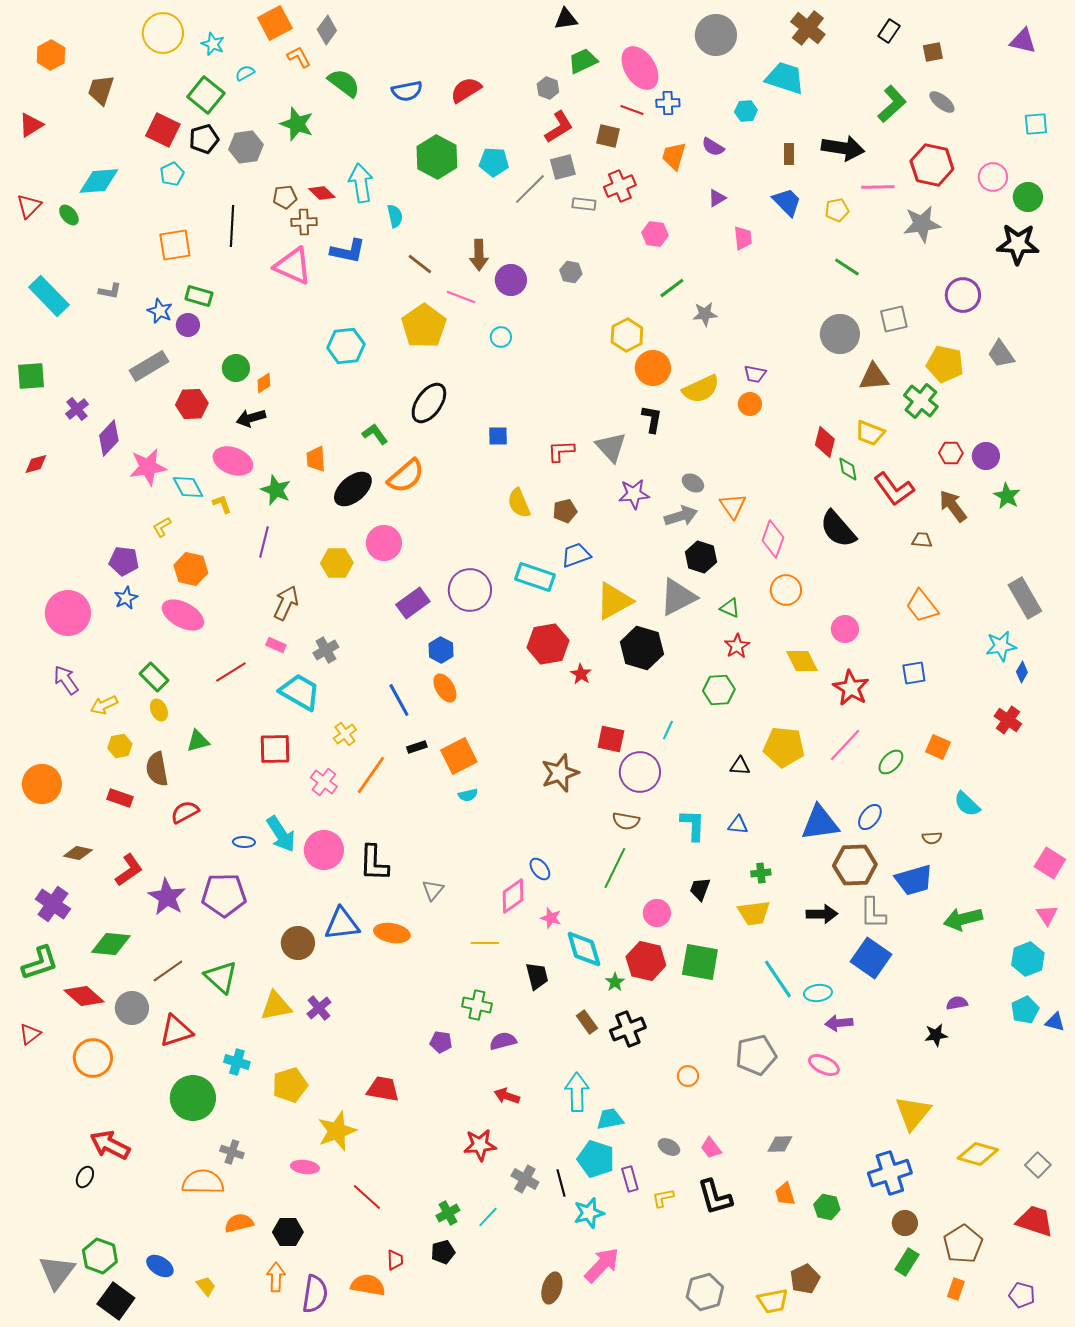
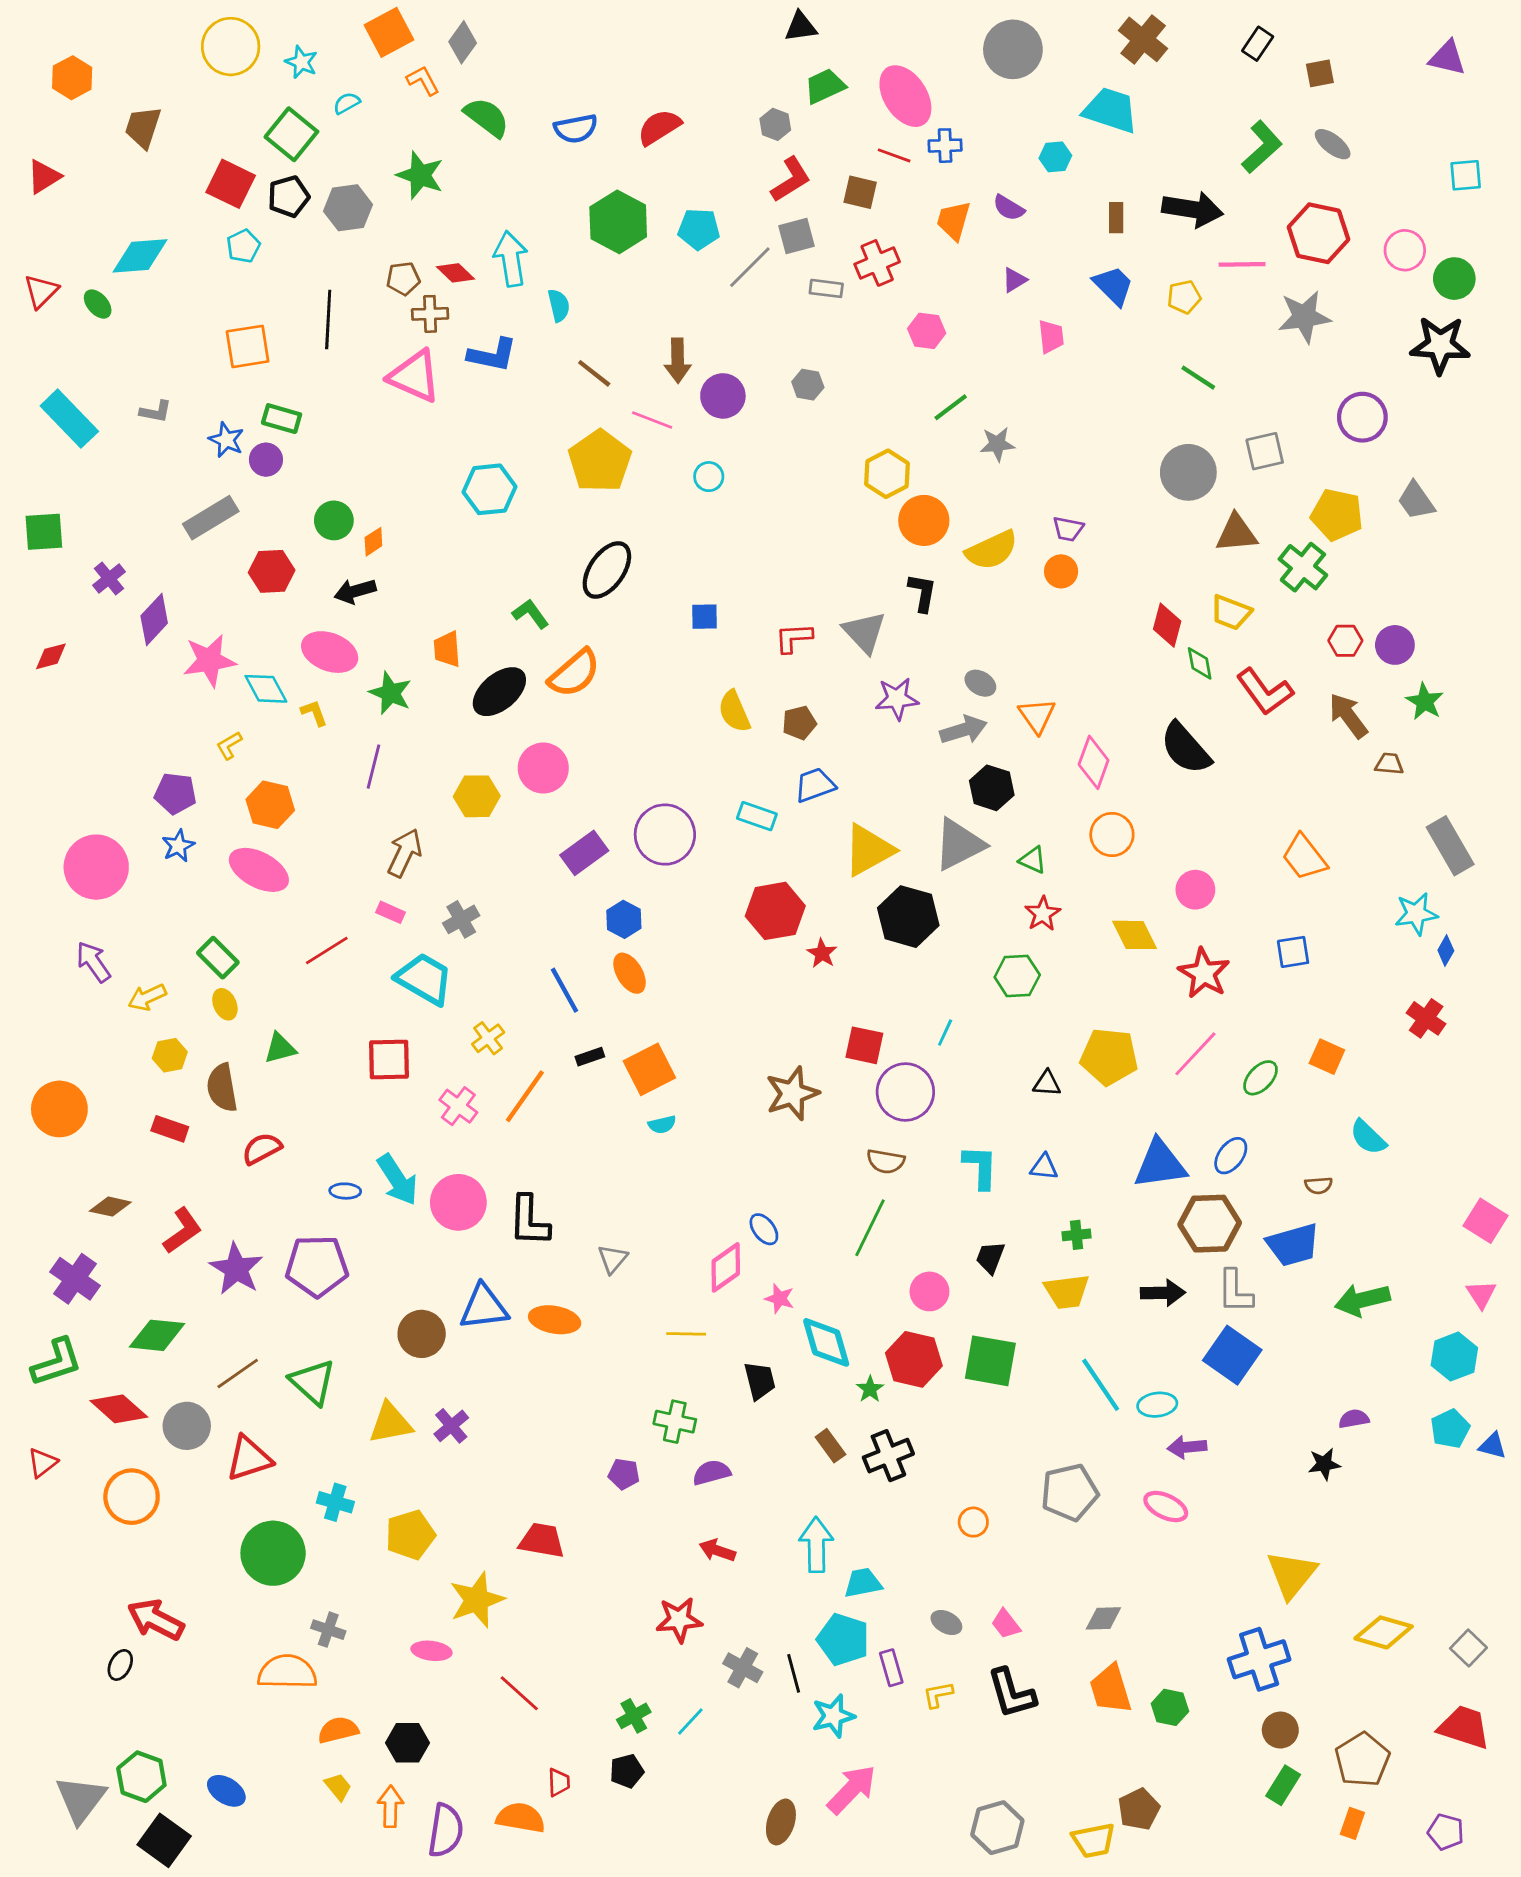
brown trapezoid: (922, 540) -> (1389, 764), moved
cyan rectangle: (535, 577) -> (757, 816), size x0.7
orange trapezoid: (785, 1194) -> (1111, 1689), size x1.5
yellow trapezoid: (206, 1286) -> (338, 1787), moved

